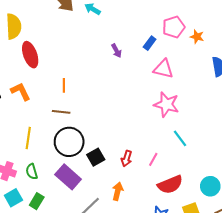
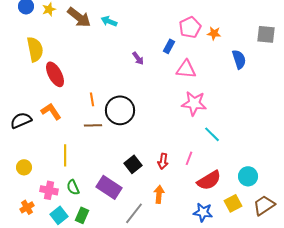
black circle: (69, 142) -> (120, 110), moved

